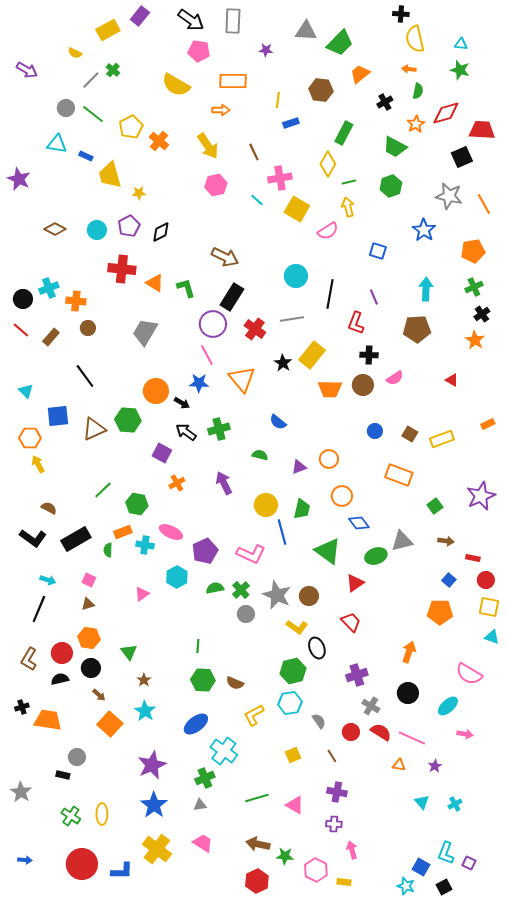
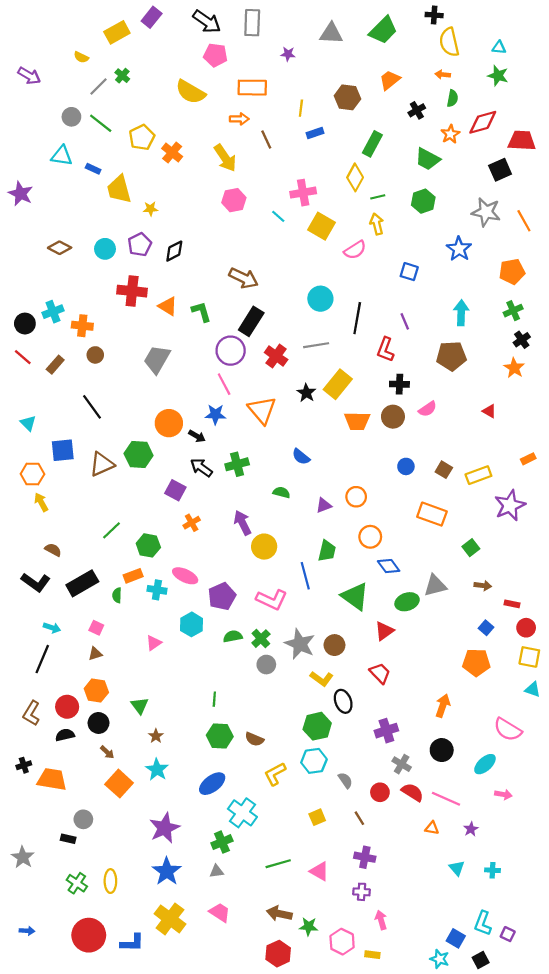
green trapezoid: (340, 43) -> (383, 30), moved
brown line: (254, 152) -> (266, 140), moved
purple star: (481, 496) -> (510, 505), moved
yellow circle: (266, 505) -> (264, 547), moved
cyan cross: (455, 804) -> (493, 870), turned 32

